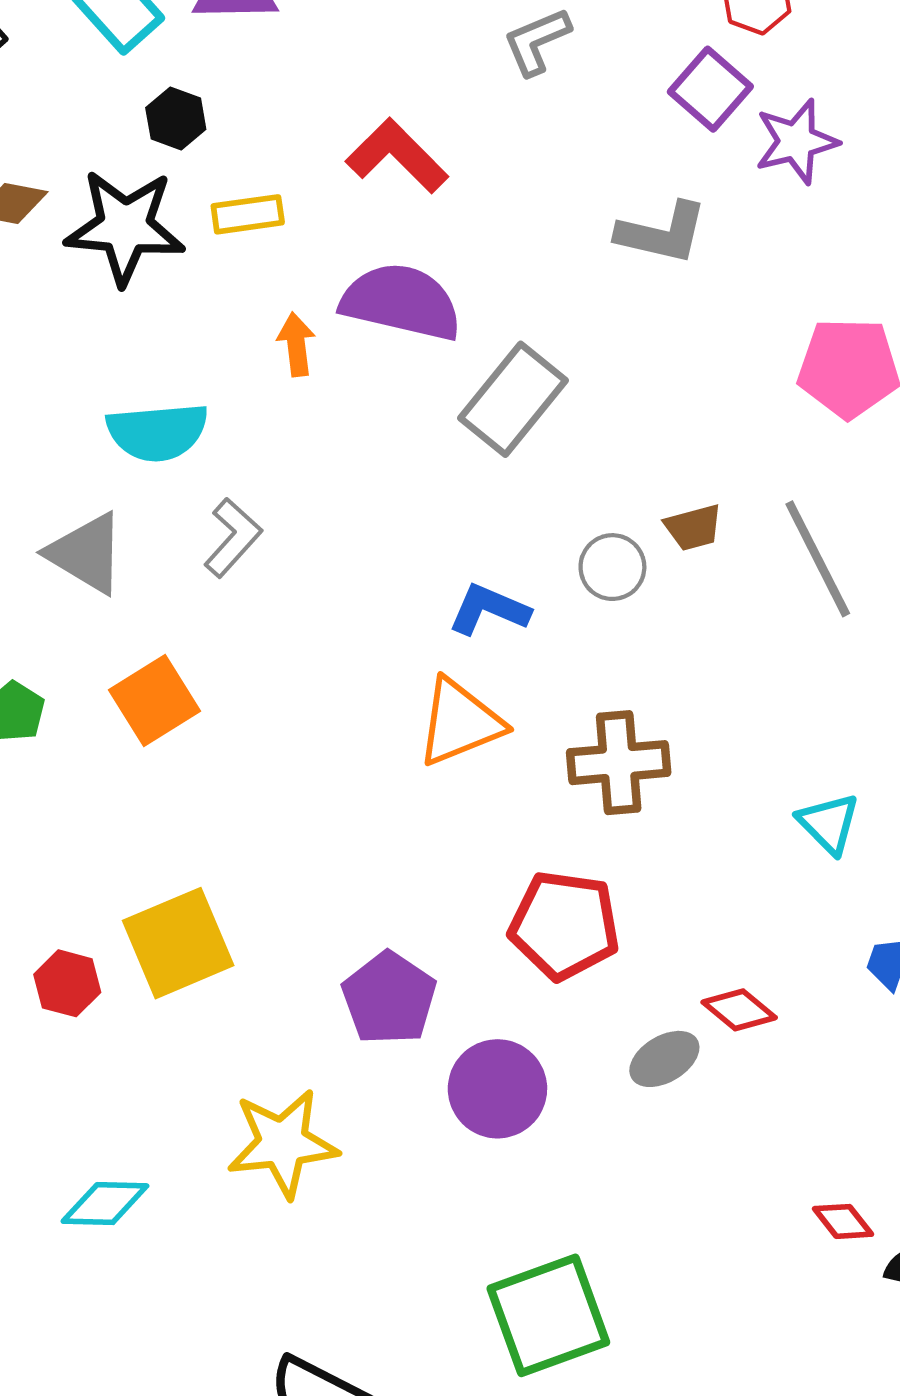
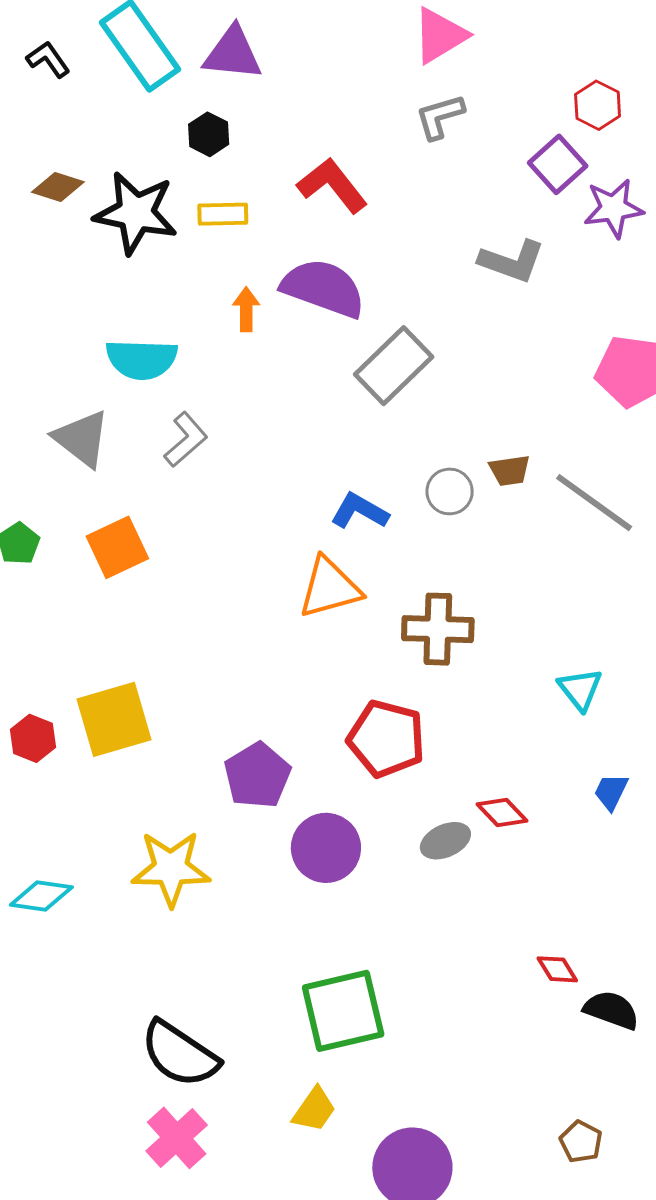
black hexagon: (176, 118) -> (209, 134), moved
gray line: (818, 559) -> (594, 503), turned -34

